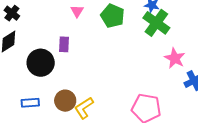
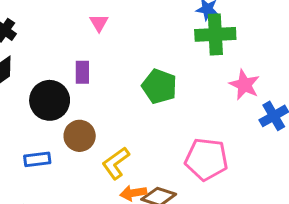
green pentagon: (113, 16) -> (159, 86), moved
green cross: (156, 23) -> (215, 34), turned -36
brown circle: (65, 101) -> (80, 136), moved

